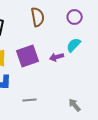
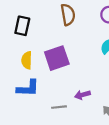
purple arrow: (57, 57) -> (82, 95), moved

